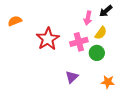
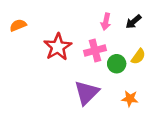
black arrow: (106, 11) -> (133, 22), moved
yellow semicircle: (101, 33) -> (138, 57), moved
purple triangle: (72, 77) -> (87, 93), size x1.6

